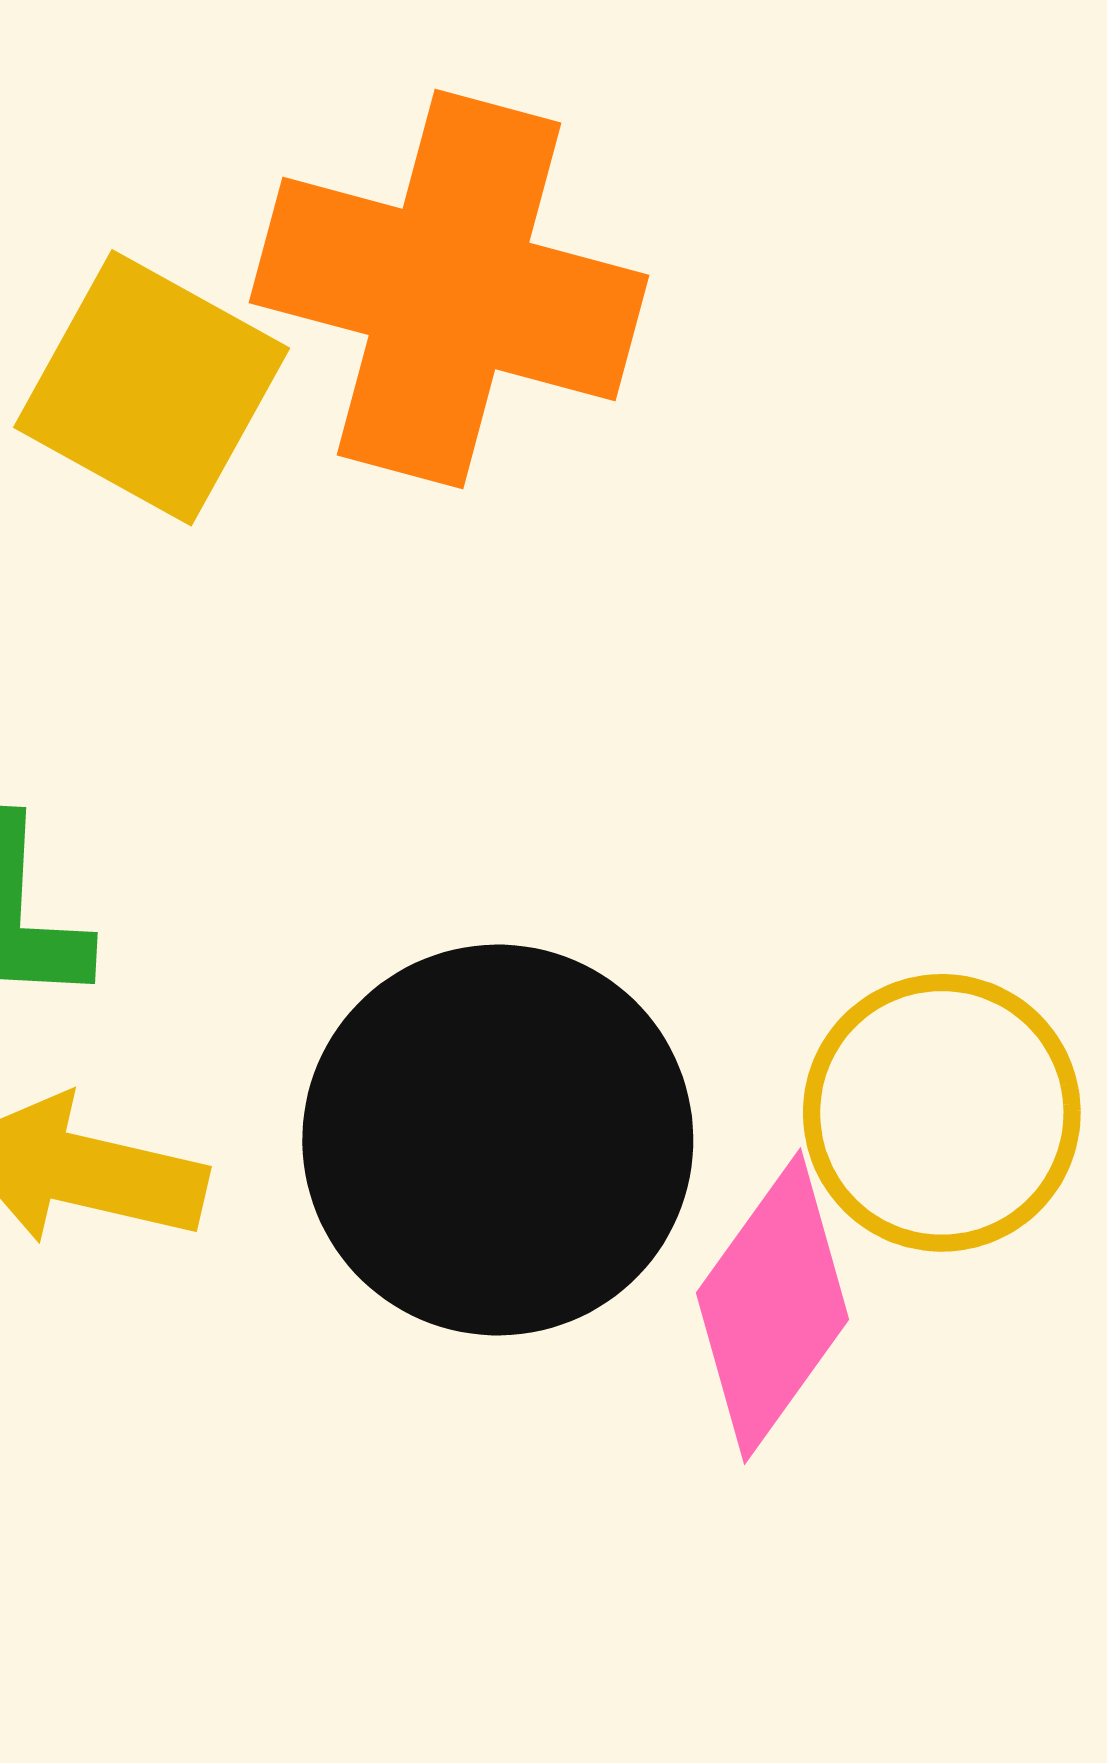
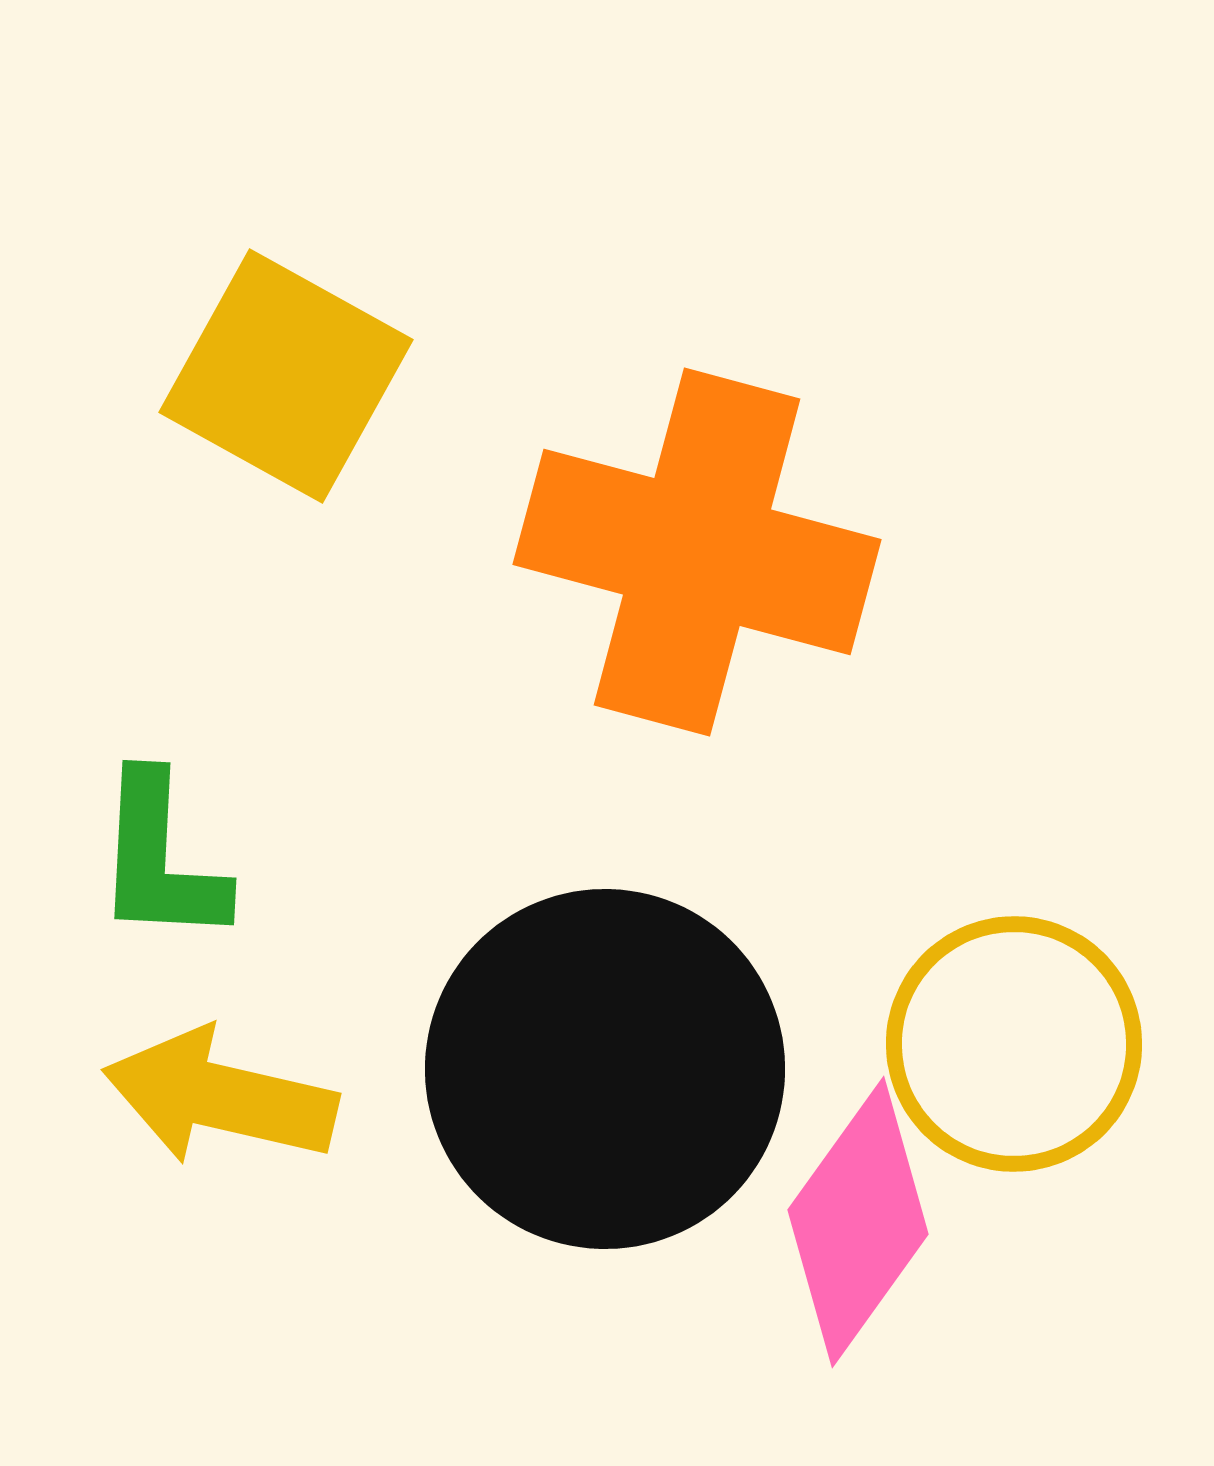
orange cross: (449, 289) -> (697, 552), moved

